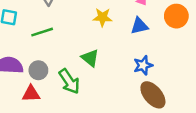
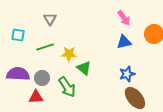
yellow star: (102, 17) -> (69, 54), moved

